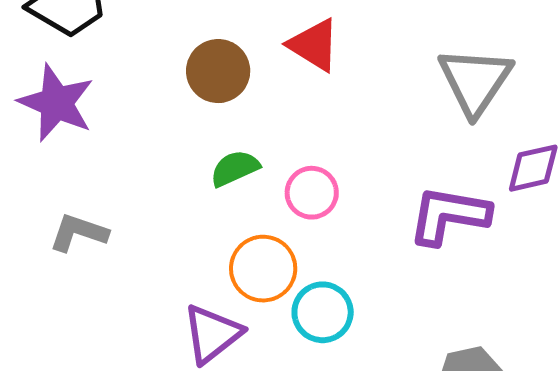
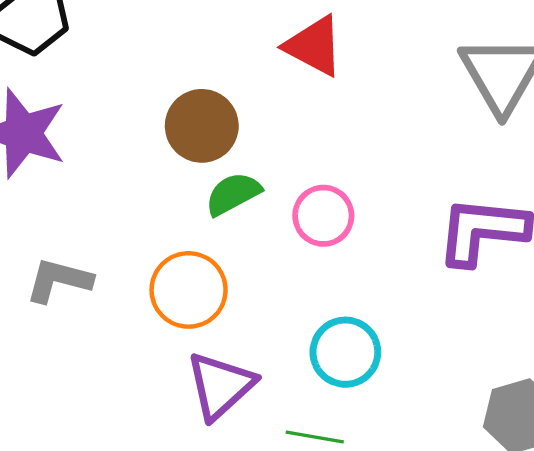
brown circle: (218, 71) -> (202, 126), moved
orange circle: (263, 269) -> (189, 290), moved

